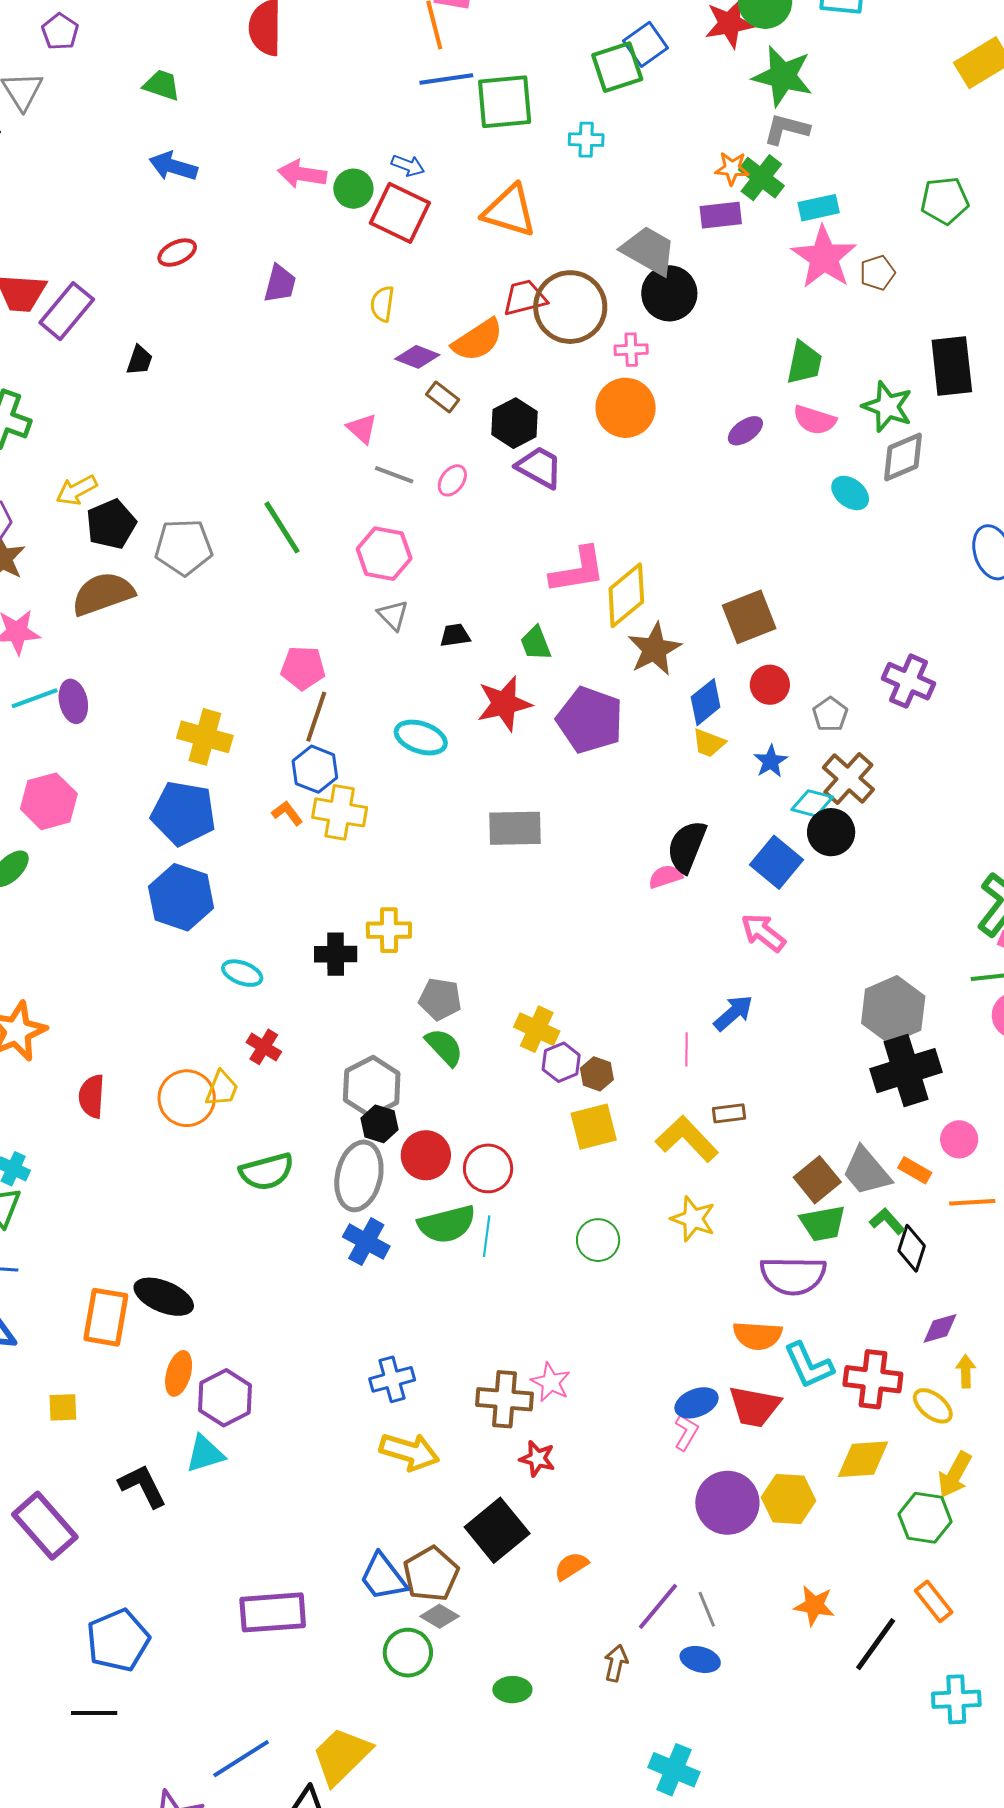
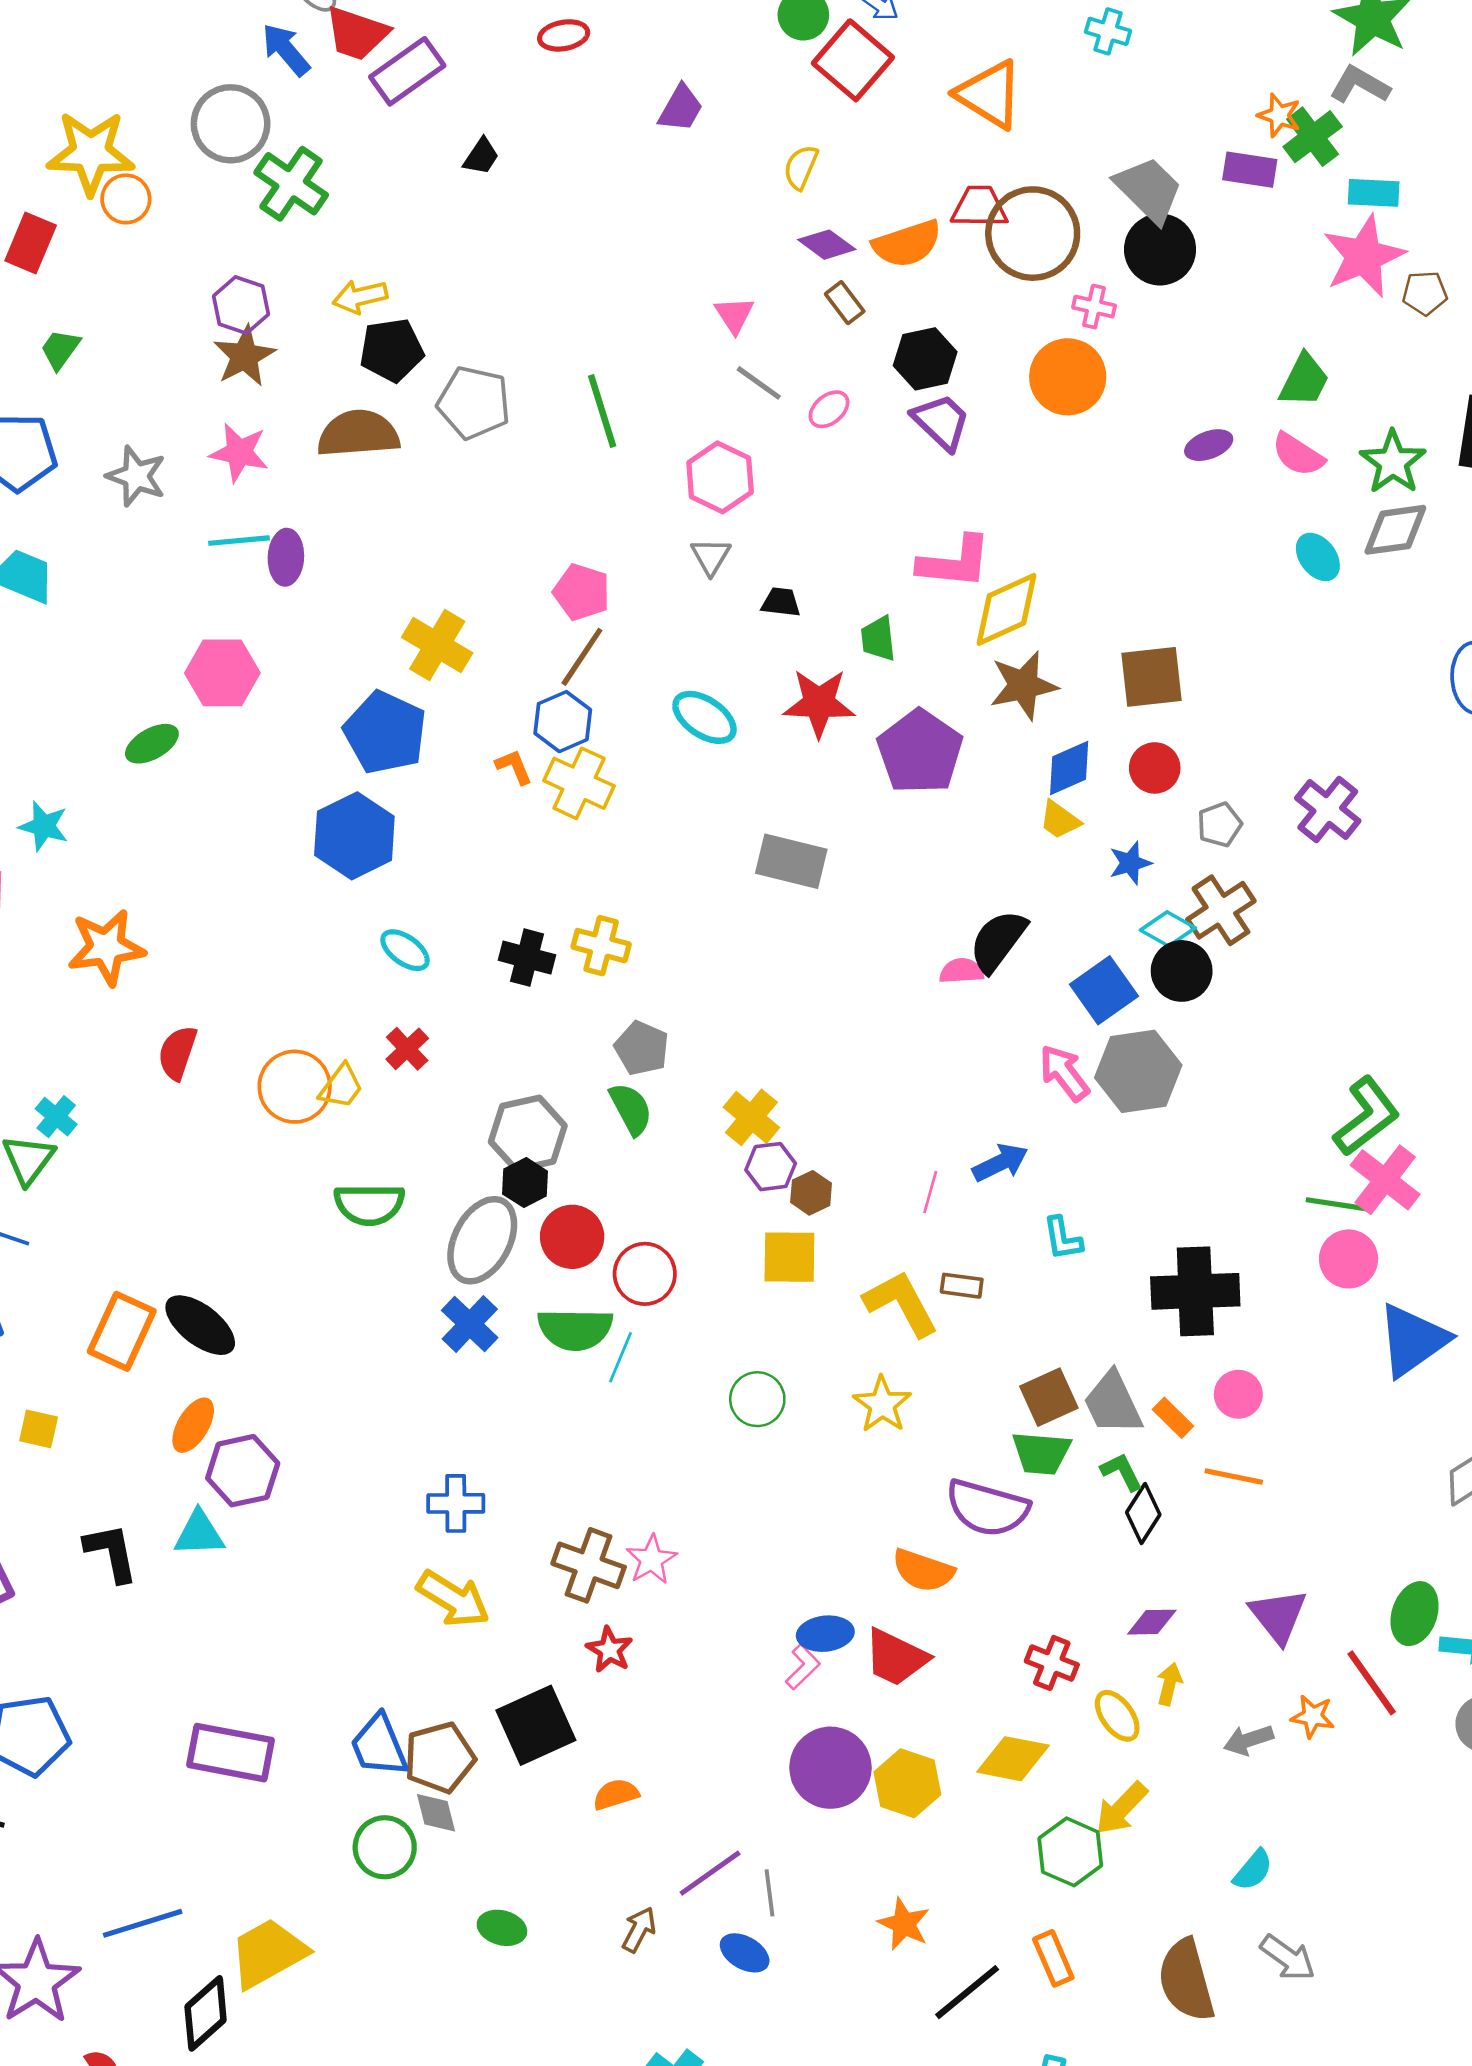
gray hexagon: (893, 1010) -> (1138, 1071), moved
cyan L-shape: (809, 1365) -> (1063, 1238), moved, size x0.7
red cross: (873, 1379) -> (1052, 1663), size x0.7
gray diamond: (440, 1616) -> (436, 1813), turned 30

